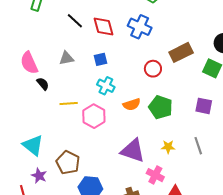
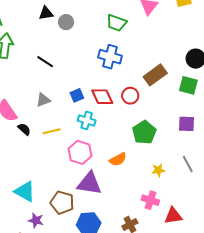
red diamond: (104, 26) -> (102, 97), moved
yellow line: (69, 103) -> (52, 131), moved
orange semicircle: (132, 104) -> (118, 159), moved
green pentagon: (161, 107) -> (144, 132), turned 30
purple triangle: (133, 151) -> (89, 184), moved

